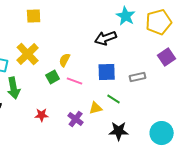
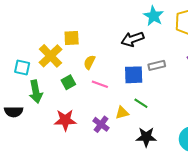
yellow square: (34, 16) -> (72, 38), moved
green square: (53, 77) -> (68, 82), moved
gray rectangle: (138, 77) -> (157, 65), moved
red star: (42, 115) -> (65, 120), size x1.5

